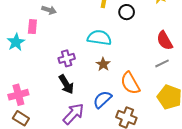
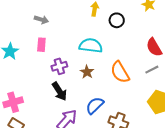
pink rectangle: (32, 27) -> (41, 45), moved
brown star: (103, 64) -> (87, 72), moved
orange semicircle: (130, 83) -> (120, 72), moved

